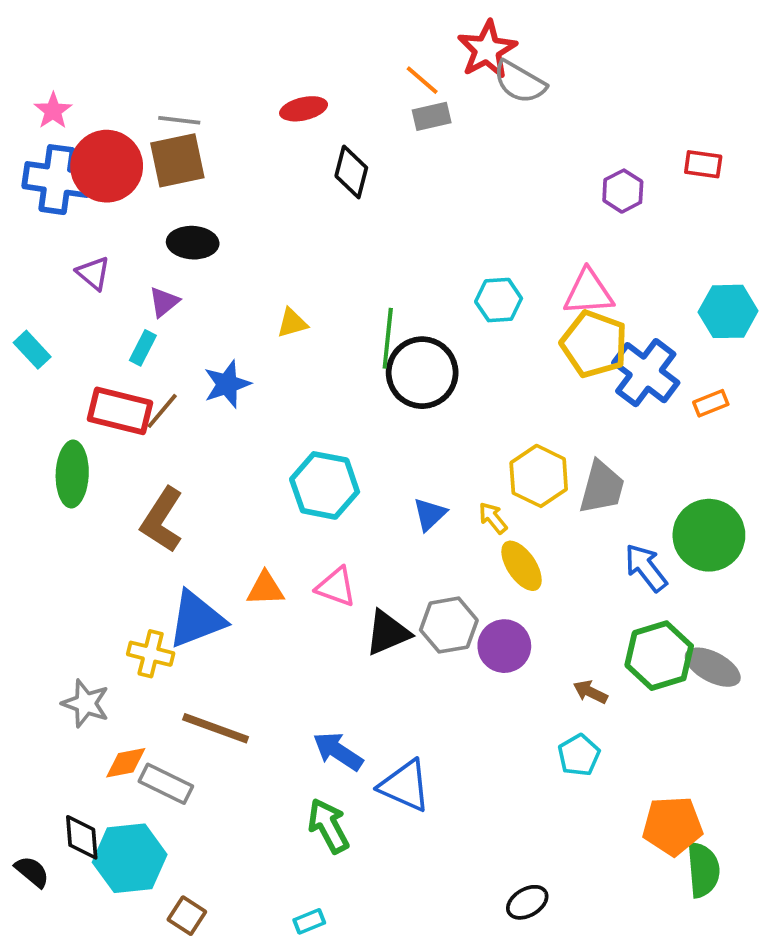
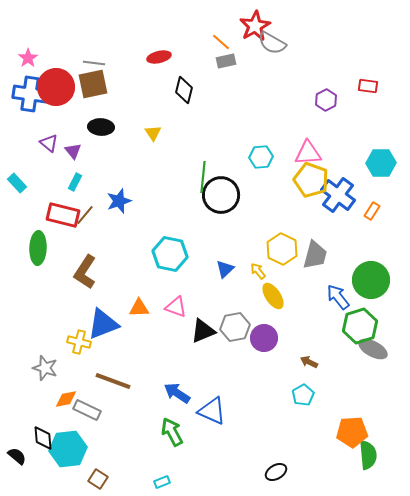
purple triangle: (164, 302) -> (73, 151), moved, turned -30
yellow triangle: (292, 323) -> (153, 133), moved, turned -48
orange rectangle: (711, 403) -> (372, 211), turned -36
green hexagon: (659, 656) -> (360, 326), moved

